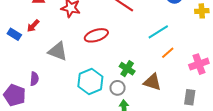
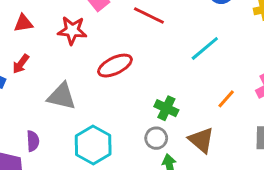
orange line: (168, 53) -> (226, 99), moved
cyan hexagon: (90, 82) -> (93, 145), moved
brown triangle: (152, 82) -> (201, 140), moved, turned 30

